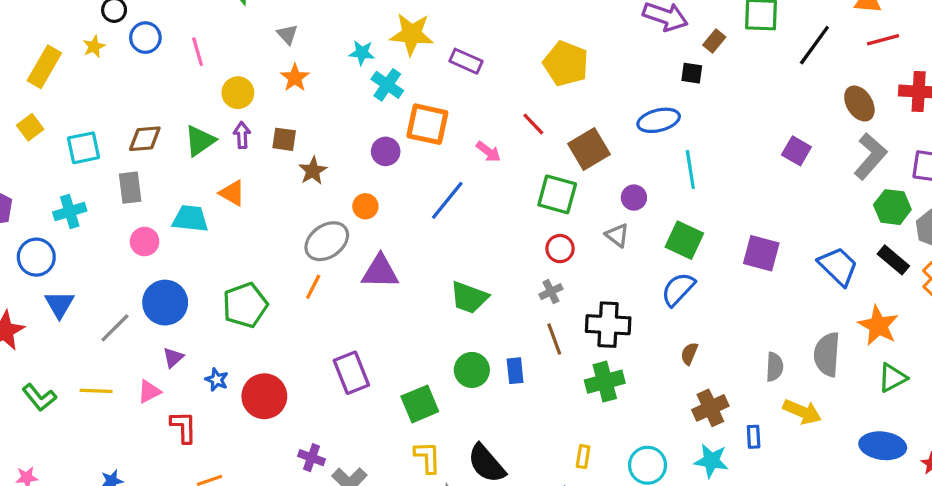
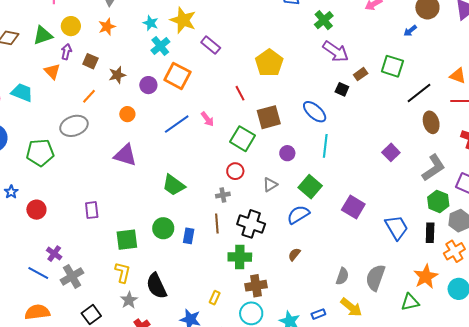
brown ellipse: (859, 104) -> (431, 122), moved
blue ellipse: (659, 120) -> (315, 112), turned 40
green triangle: (200, 141) -> (43, 35), moved
pink arrow: (488, 152) -> (207, 119), moved
brown star: (313, 171) -> (117, 75), moved
orange triangle: (232, 193) -> (52, 71), moved
gray triangle: (617, 235) -> (270, 185), moved, turned 35
gray ellipse: (327, 241) -> (74, 126), moved
black rectangle: (893, 260) -> (430, 233), turned 36
orange line: (313, 287) -> (89, 96), moved
orange star: (878, 326) -> (426, 277), moved
purple rectangle: (351, 373) -> (92, 210), size x0.7
red circle: (264, 396) -> (36, 210), size x0.7
brown cross: (710, 408) -> (256, 286), moved
blue rectangle: (754, 437) -> (318, 314), turned 56

